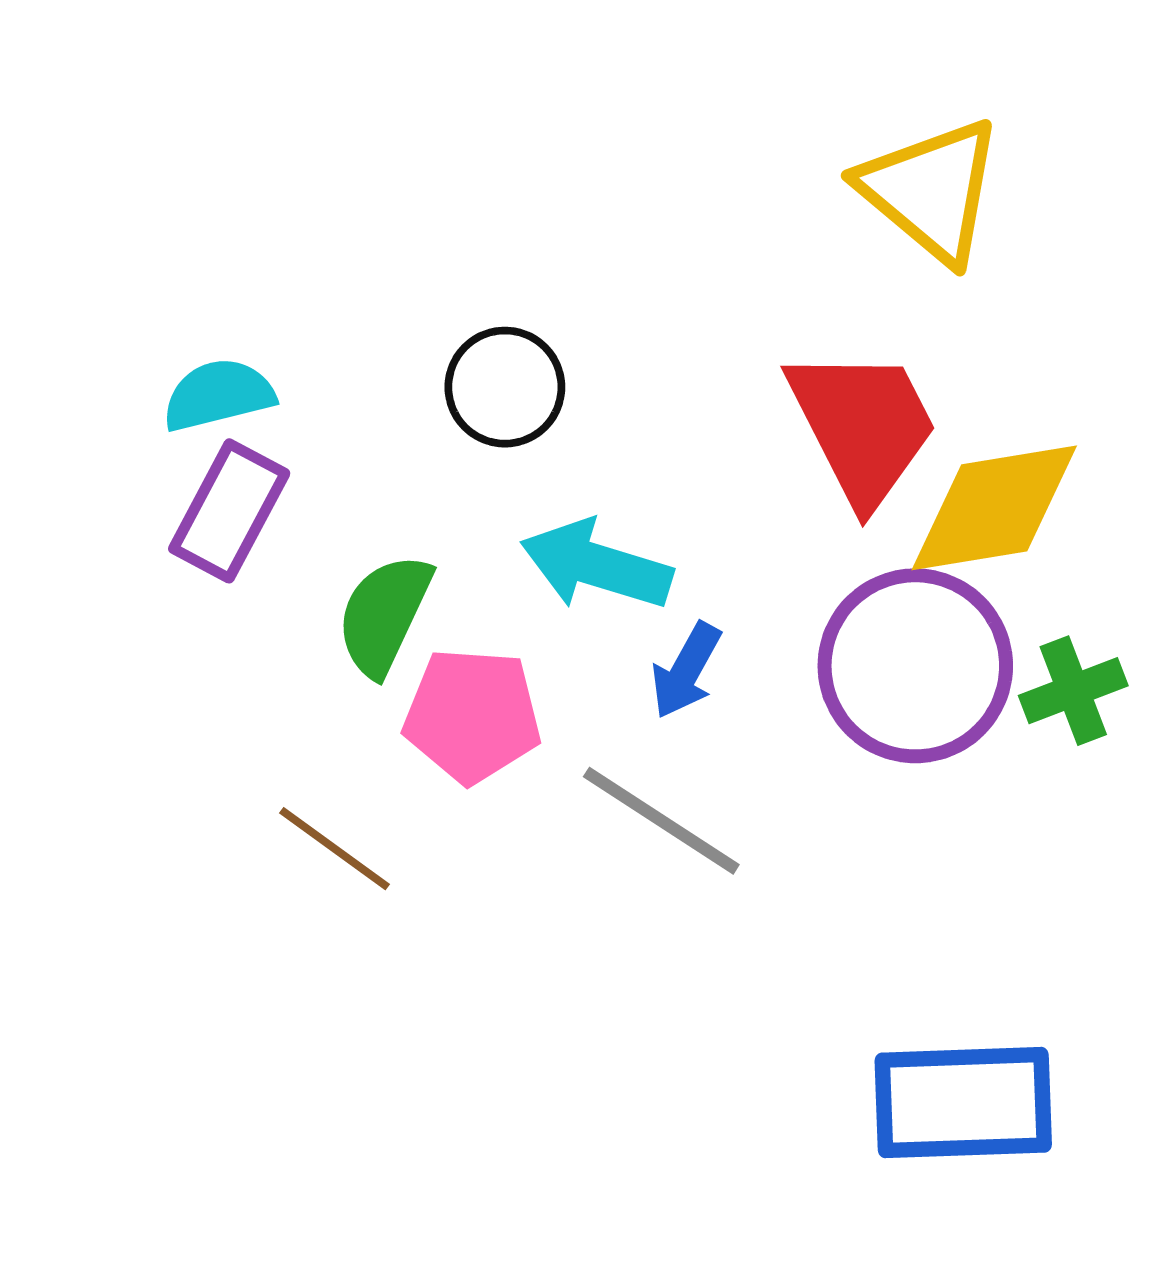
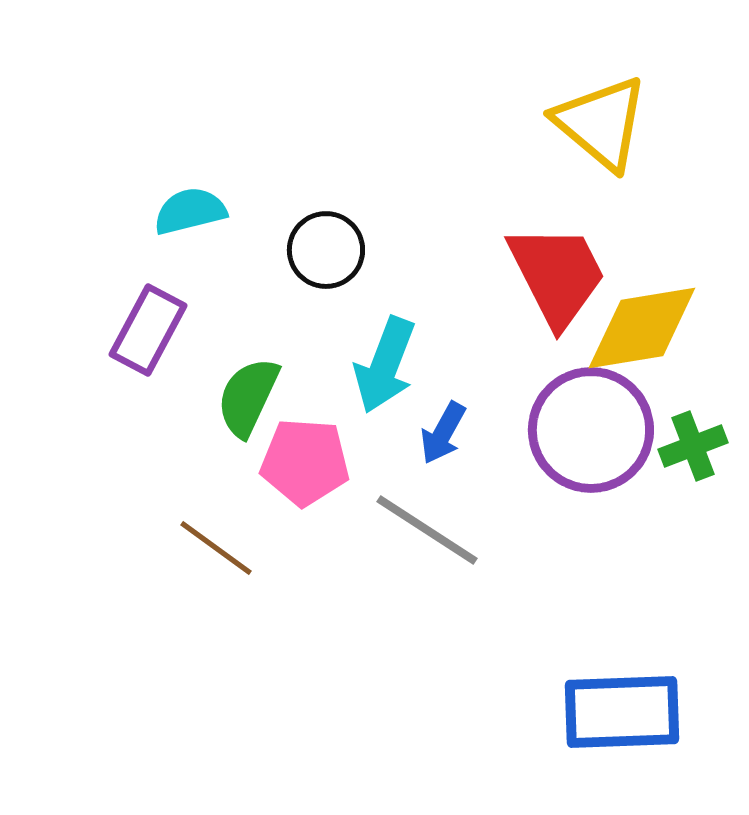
cyan semicircle: (218, 395) -> (190, 211), moved
cyan arrow: (596, 565) -> (385, 365), turned -86

